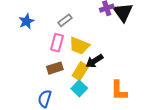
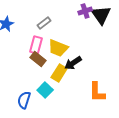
brown rectangle: (55, 68) -> (38, 59), moved, turned 56
cyan square: (79, 88) -> (45, 90), moved

